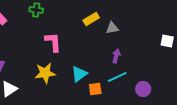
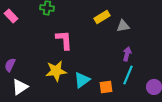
cyan triangle: (79, 74) -> (82, 80), moved
cyan line: (117, 77) -> (128, 75), turned -42

